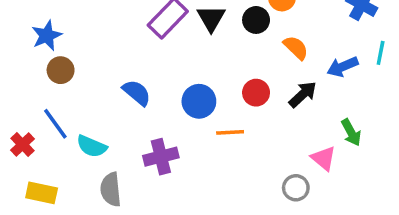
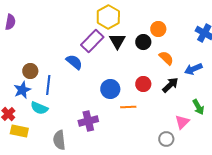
blue star: (47, 36) -> (22, 90), moved
blue semicircle: (137, 93) -> (74, 62), moved
blue line: (55, 124) -> (48, 85), moved, turned 42
cyan semicircle: (92, 146) -> (39, 108), moved
pink triangle: (323, 158) -> (182, 122), turned 35
yellow rectangle: (42, 193) -> (19, 131), moved

